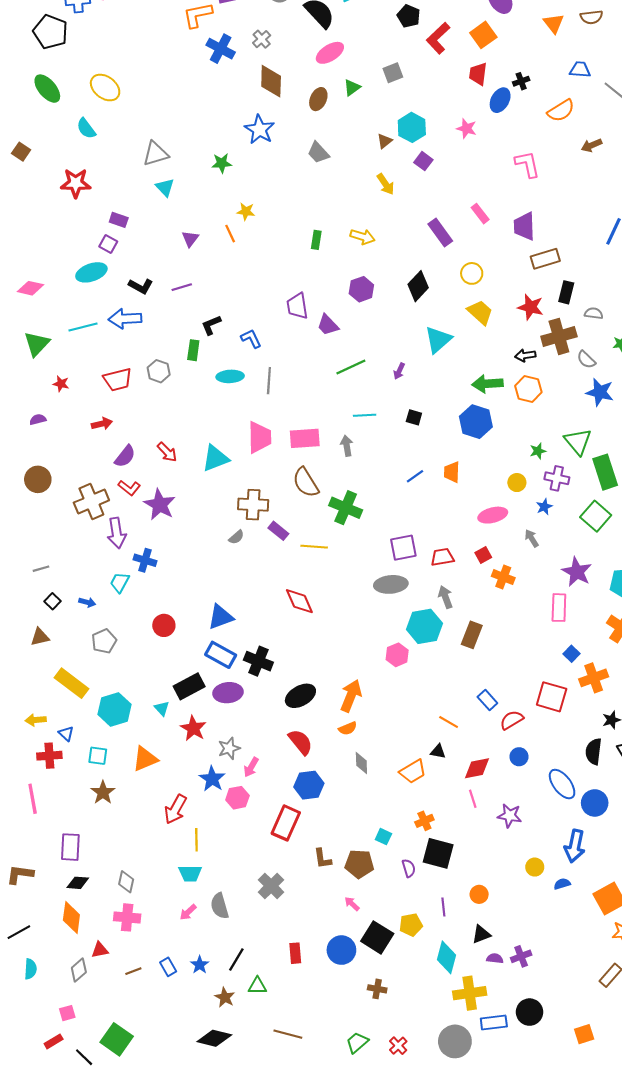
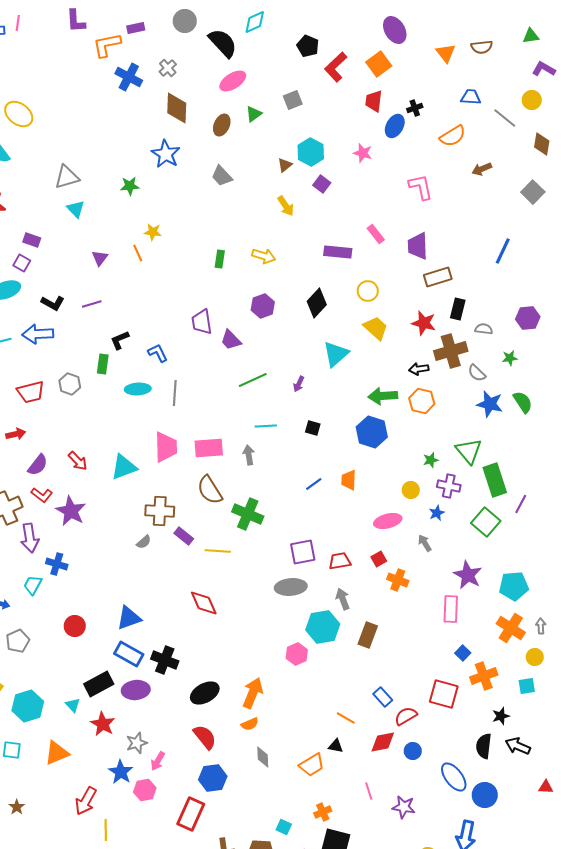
purple rectangle: (440, 232) -> (338, 252), turned -48
red diamond: (477, 768) -> (383, 742), moved
brown star: (103, 792) -> (17, 807), moved, size x0.7

